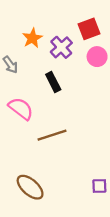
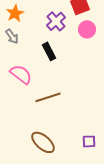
orange star: (32, 38) -> (15, 13), moved
brown ellipse: (30, 187) -> (43, 142), moved

